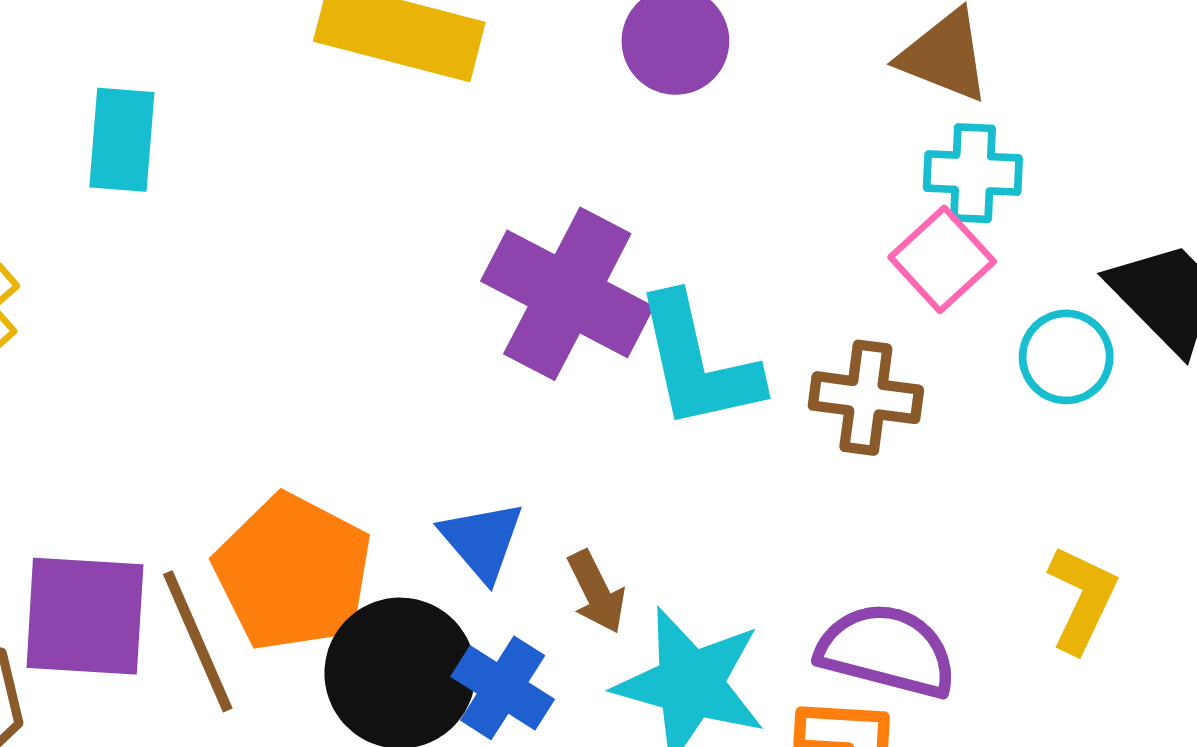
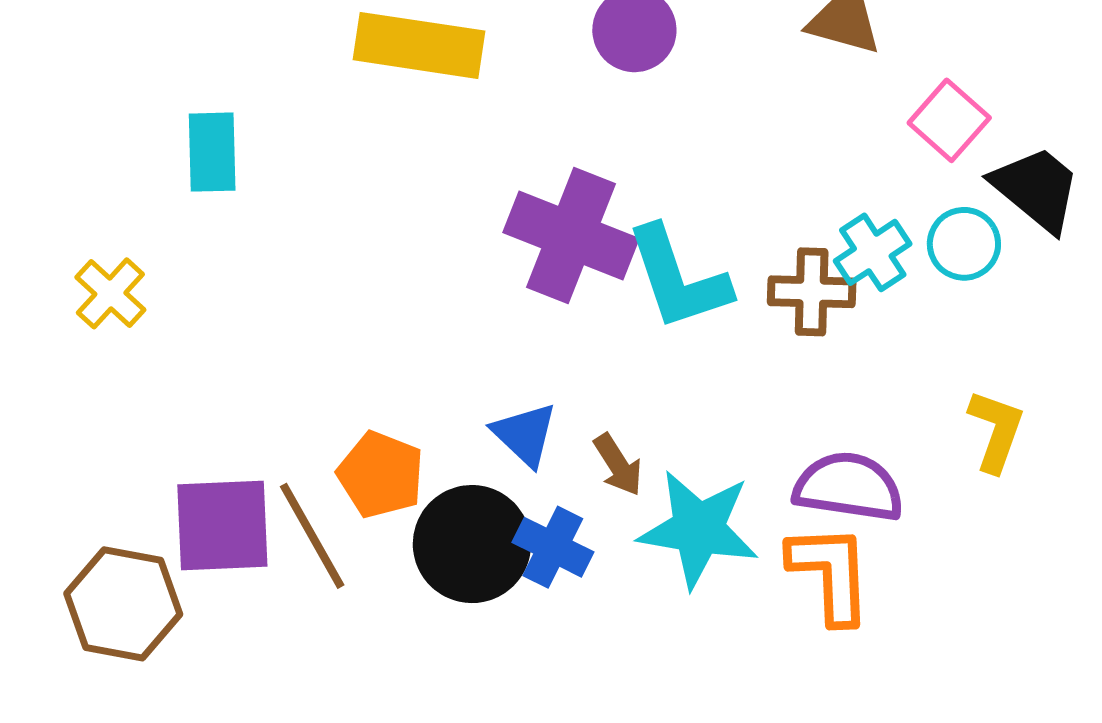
cyan cross: (973, 173) -> (873, 252), moved, turned -30
pink square: (942, 259) -> (949, 120), moved
orange pentagon: (293, 573) -> (381, 475), size x0.7

